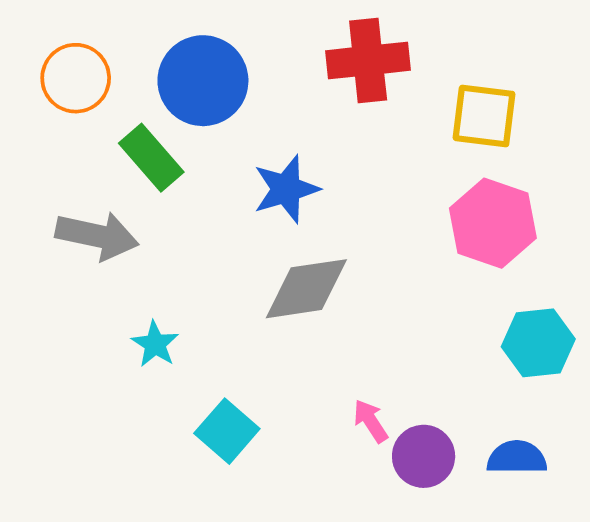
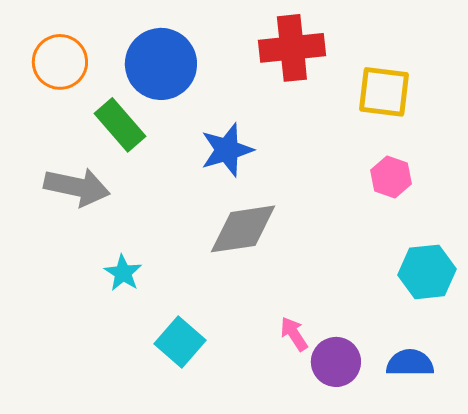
pink hexagon: (493, 223) -> (391, 177), size x0.6

